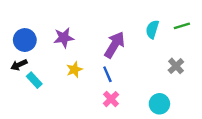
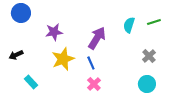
blue circle: (25, 40) -> (21, 13), moved
yellow star: (74, 70) -> (63, 59), size x1.6
cyan rectangle: (34, 80) -> (31, 82), moved
cyan circle: (159, 104) -> (147, 84), moved

